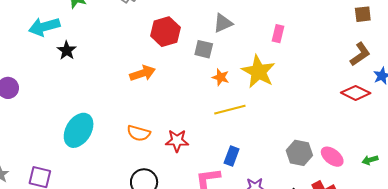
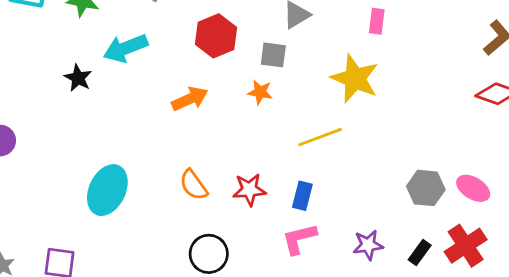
cyan arrow: (44, 27) -> (126, 48), moved
orange star: (221, 77) -> (260, 92), moved
orange semicircle: (139, 133) -> (193, 185), turned 45
blue rectangle: (232, 156) -> (302, 196), moved

